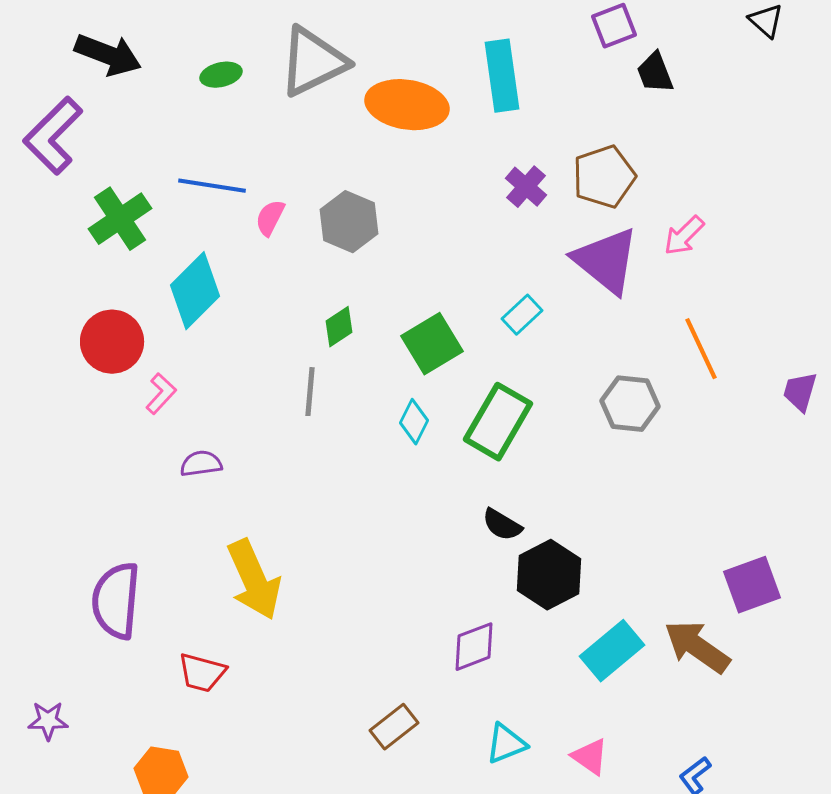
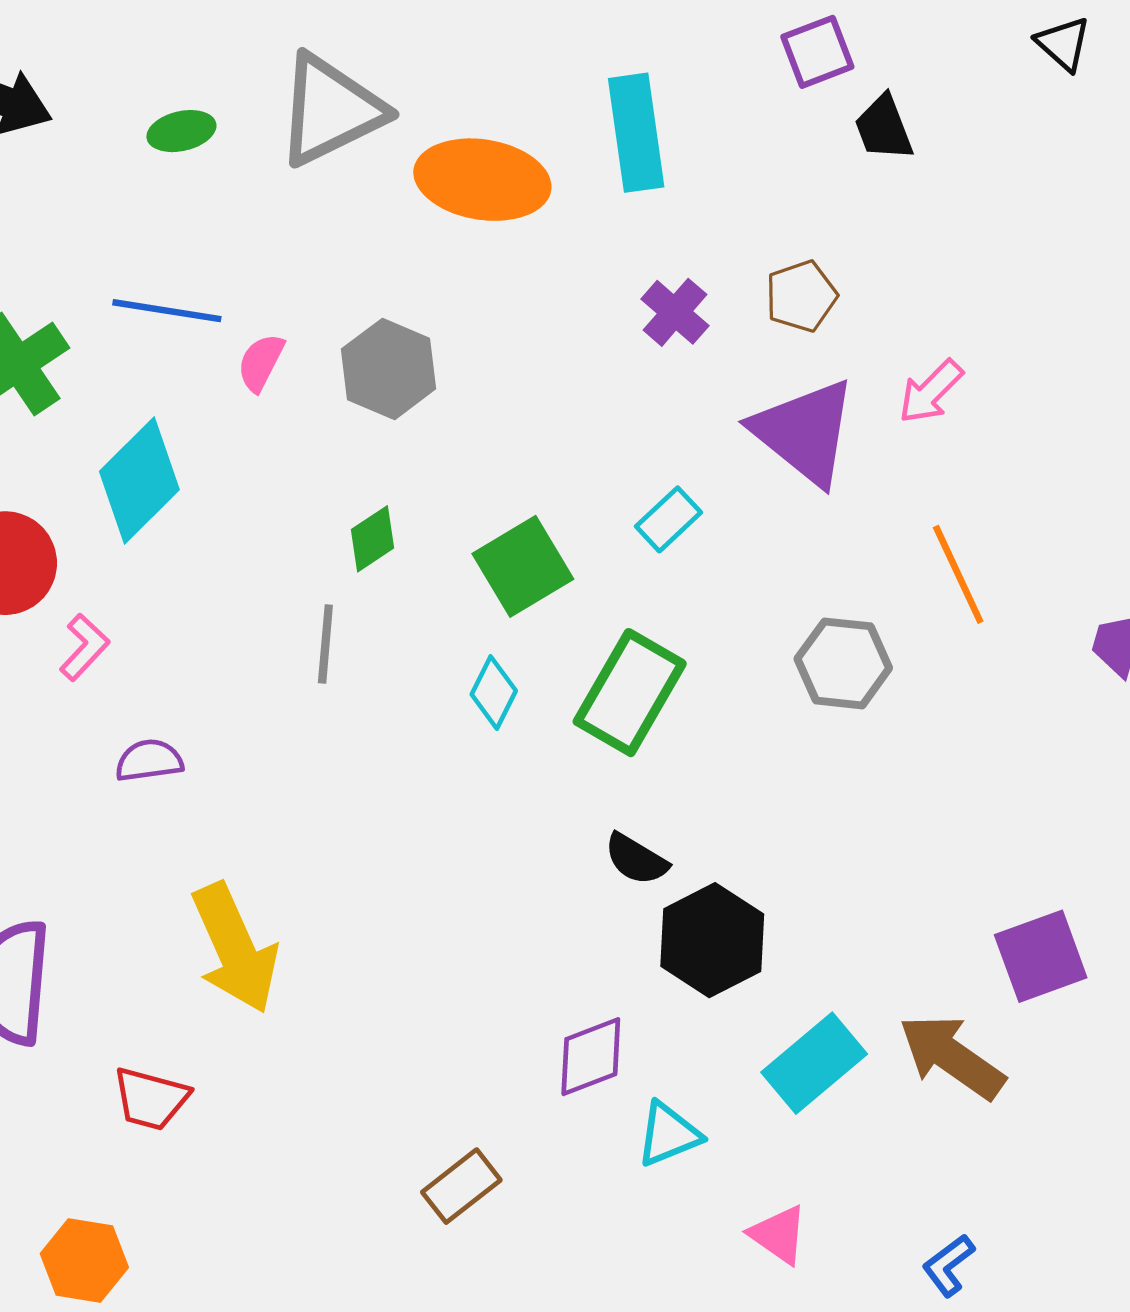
brown pentagon: (604, 177) -> (801, 296), size x0.7
cyan triangle: (506, 744) -> (669, 1134), moved

